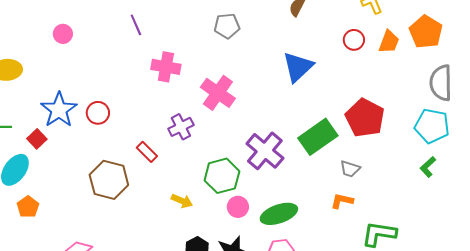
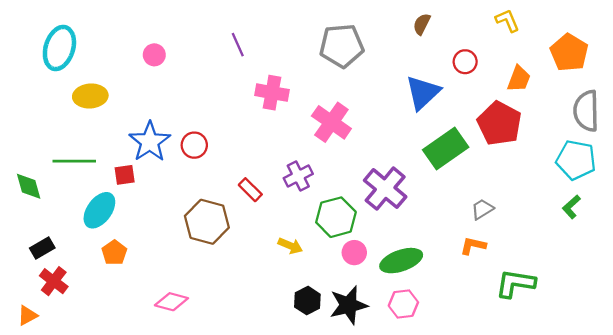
gray pentagon: (227, 26) -> (342, 46), size x1.5
red circle: (354, 40) -> (465, 62), moved
orange trapezoid: (389, 42) -> (519, 79), moved
red pentagon: (365, 118) -> (499, 123), moved
purple cross: (181, 127) -> (298, 176), moved
green rectangle: (318, 137) -> (446, 149), moved
red square: (37, 139) -> (125, 175), turned 36
gray trapezoid: (350, 169) -> (482, 209), turned 130

